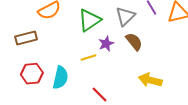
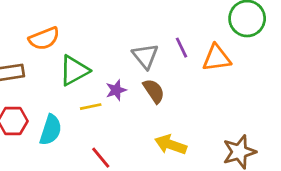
gray triangle: (125, 16) -> (145, 56), turned -30
green triangle: (89, 20) -> (74, 70), moved

